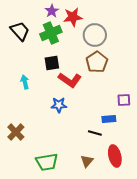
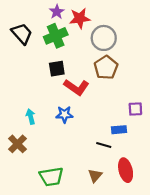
cyan arrow: (25, 82) -> (31, 117), moved

